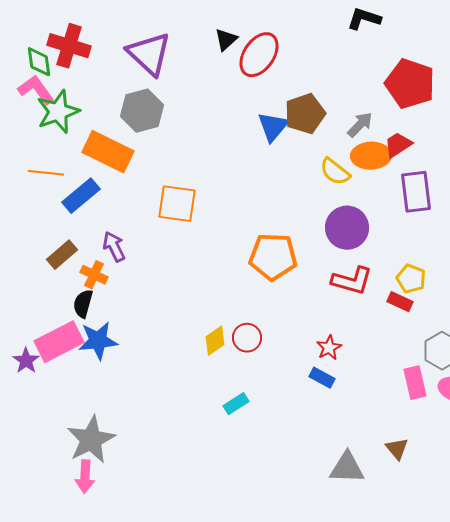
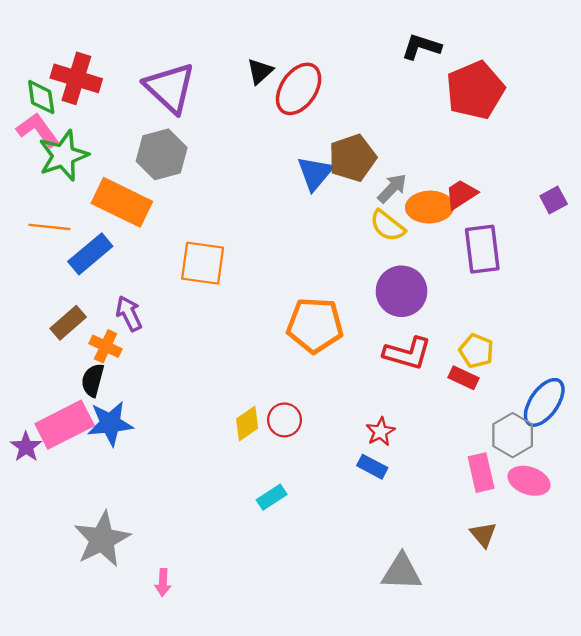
red pentagon: (410, 84) -> (475, 90), moved, turned 30
gray arrow: (360, 125) -> (392, 188), moved
brown triangle: (397, 449) -> (483, 535), moved
pink arrow: (85, 477) -> (163, 583), moved, size x0.7

